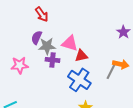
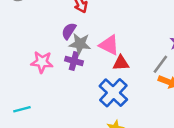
purple cross: (52, 60) -> (74, 61), moved
gray line: (111, 72) -> (160, 64), moved

